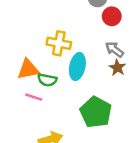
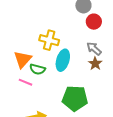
orange triangle: (28, 69) -> (23, 59), turned -42
green pentagon: (96, 112) -> (75, 98), turned -30

